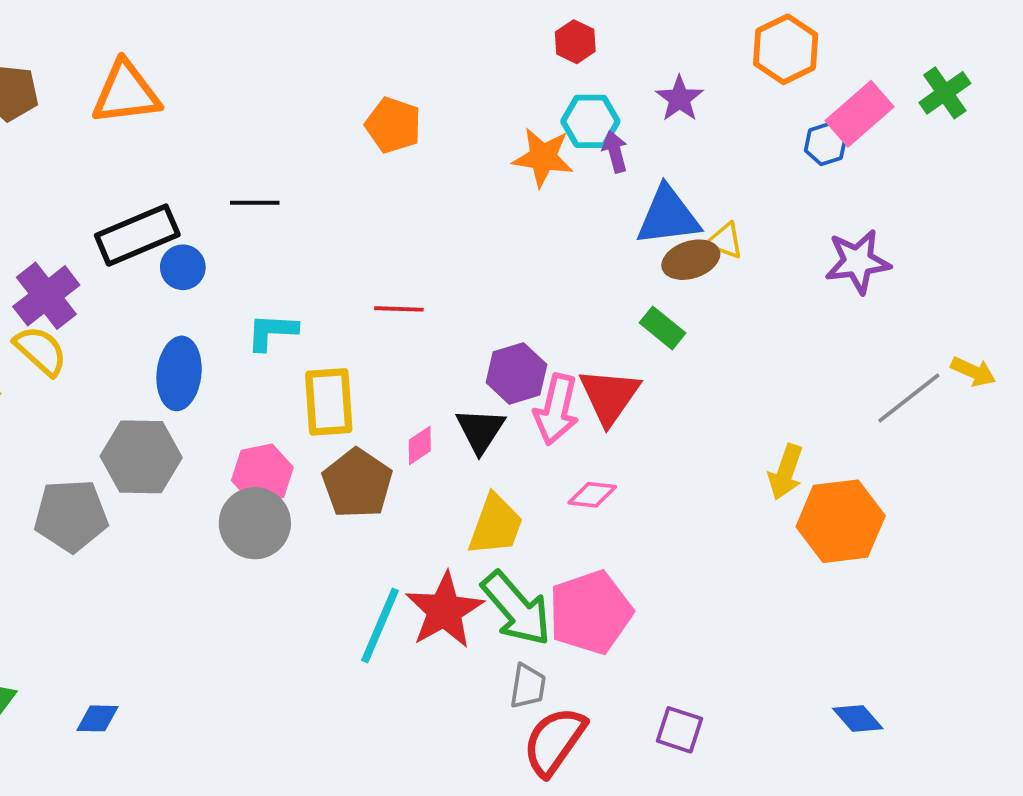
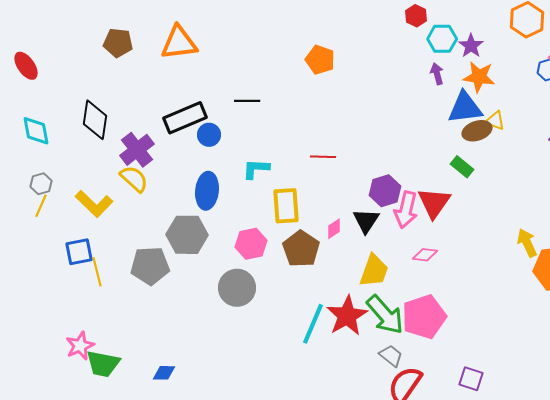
cyan hexagon: (590, 121) -> (442, 39), moved
orange star: (543, 157) -> (479, 77), moved
yellow arrow: (786, 472) -> (527, 243), turned 136
gray circle: (255, 523) -> (237, 288), moved
gray trapezoid: (528, 686) -> (391, 356), turned -60

